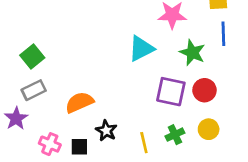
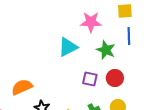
purple square: (171, 92) -> (90, 79), size x0.7

